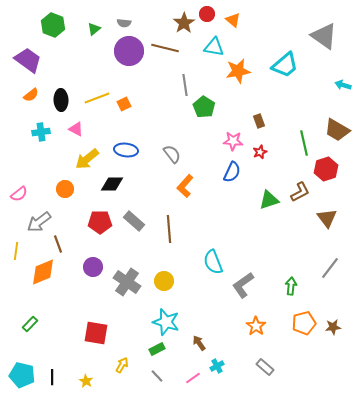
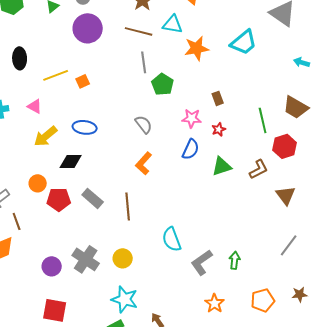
brown line: (165, 48) -> (139, 31), moved
black ellipse: (61, 100) -> (20, 58), moved
gray semicircle: (172, 154) -> (144, 124), moved
orange circle: (65, 189) -> (38, 183), moved
green triangle: (269, 200) -> (222, 166), moved
purple circle: (93, 267) -> (52, 266), moved
green arrow: (291, 286) -> (235, 260), moved
brown star: (333, 327) -> (300, 294), moved

